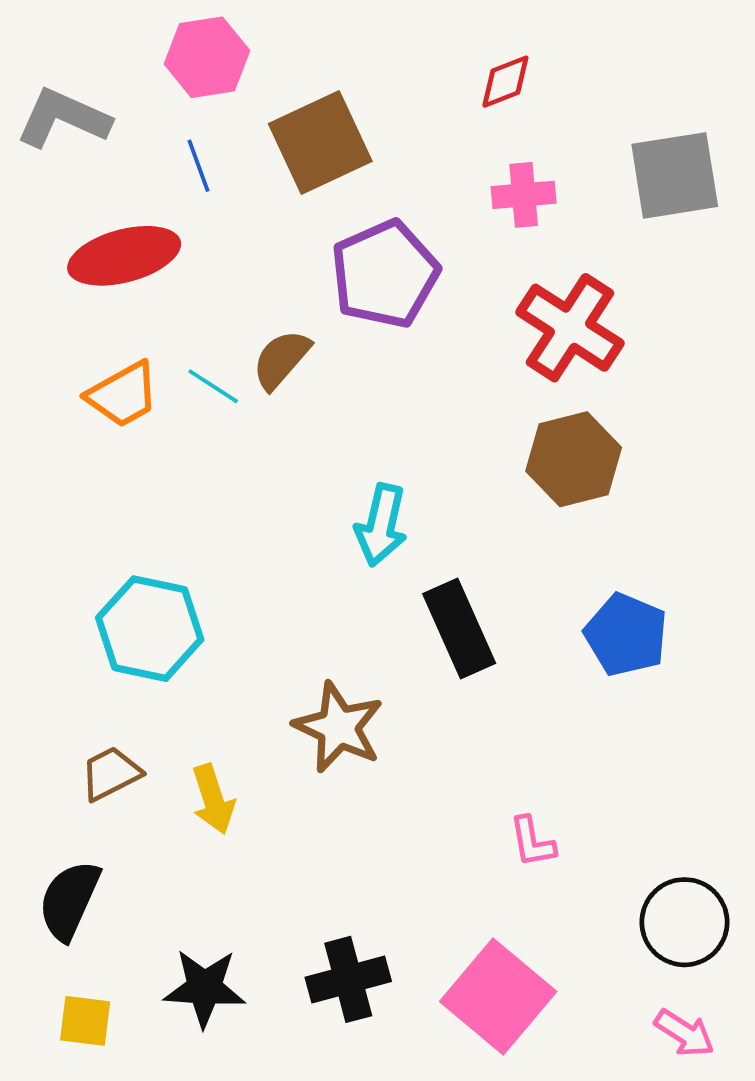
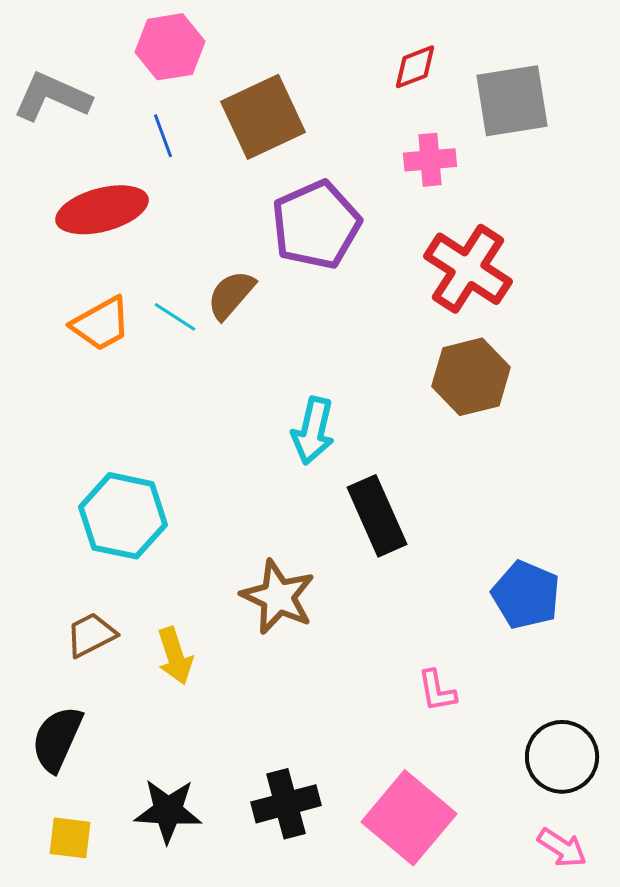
gray square: (675, 175) -> (512, 101), moved
blue pentagon: (626, 635) -> (526, 595), moved

